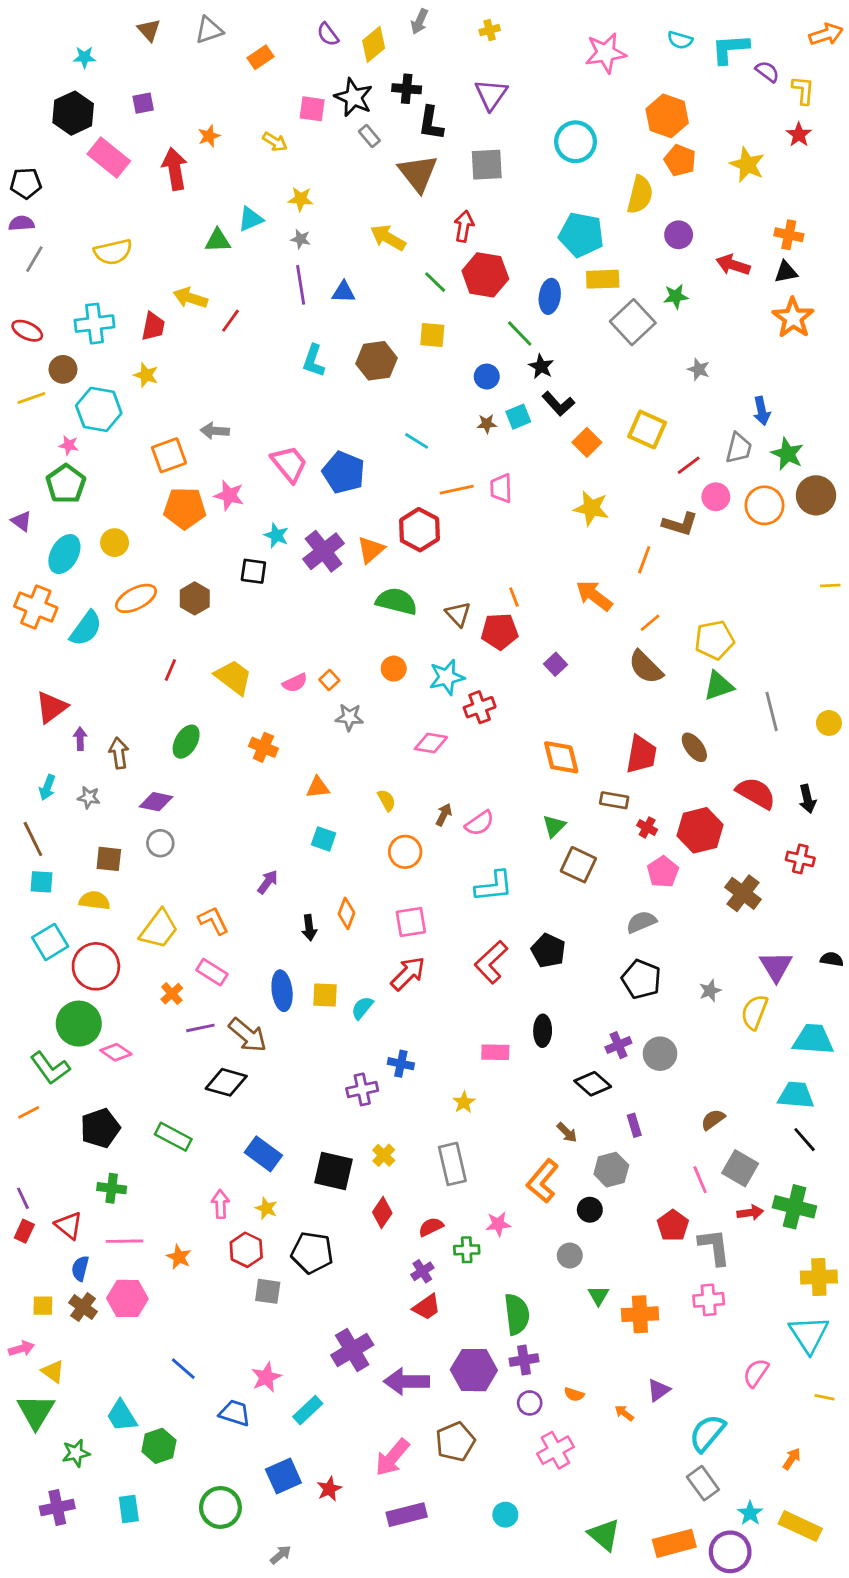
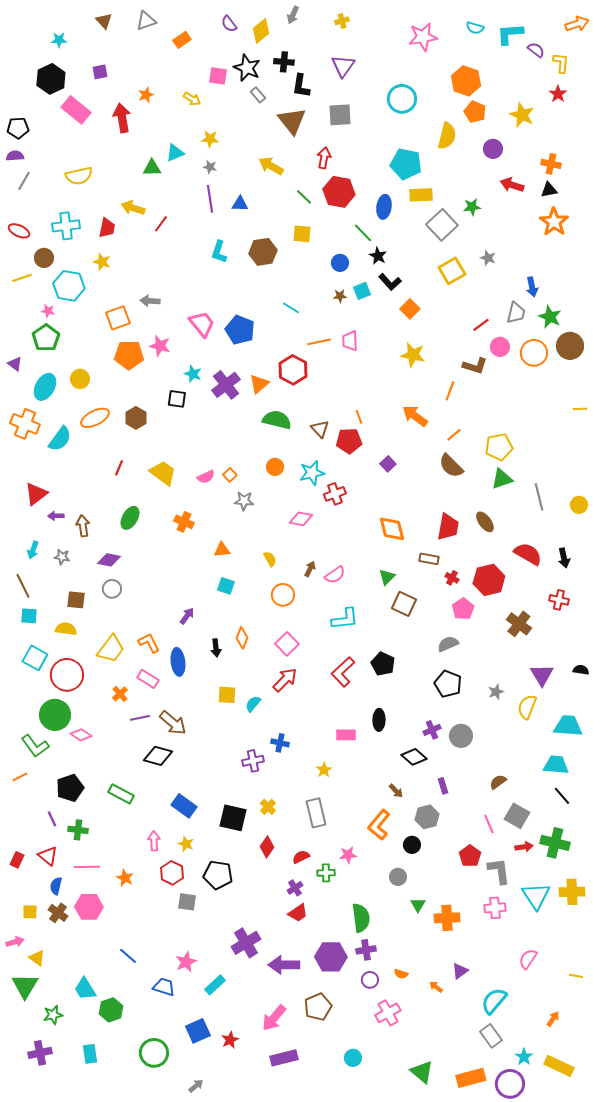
purple circle: (679, 235) -> (493, 149), moved
yellow square: (647, 429) -> (452, 271), moved, turned 36
purple arrow: (80, 739) -> (56, 516), turned -91
pink square: (411, 922) -> (287, 644), turned -35
cyan square: (50, 942) -> (35, 658), turned -30
blue ellipse: (282, 991) -> (178, 662), moved
purple line: (23, 1198) -> (52, 819), moved
cyan triangle: (809, 1334) -> (536, 896), moved

